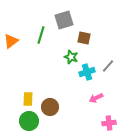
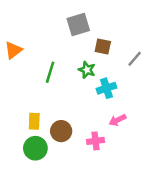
green line: (41, 35) -> (50, 72), moved
gray line: (108, 66) -> (135, 59), moved
pink cross: (109, 123) -> (95, 141), moved

